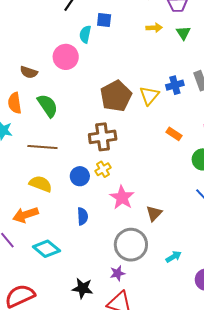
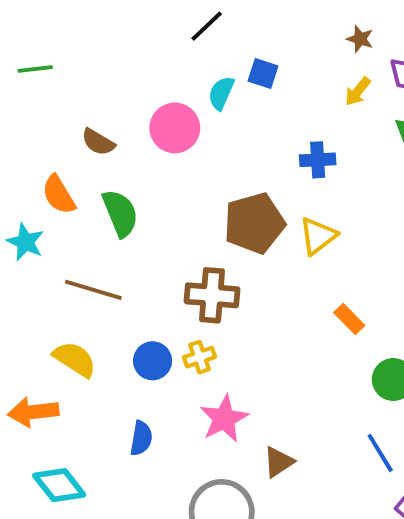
yellow arrow: (154, 28) -> (358, 91), moved, turned 119
blue cross: (175, 85) -> (318, 160), moved
orange semicircle: (15, 103) -> (59, 195), turned -35

